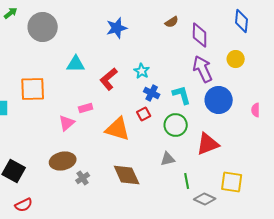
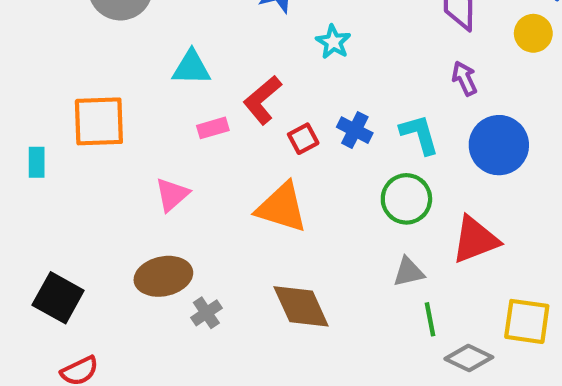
yellow circle: (236, 59) -> (533, 33), moved
purple arrow: (203, 69) -> (464, 78), size x0.6
cyan star: (142, 71) -> (333, 42), moved
pink rectangle: (86, 108) -> (213, 128), moved
red square: (144, 114) -> (303, 139), moved
gray triangle: (168, 159) -> (409, 272), moved

